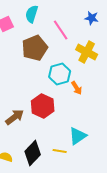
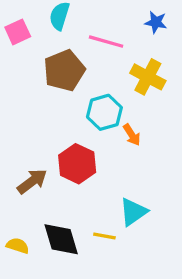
pink line: (61, 30) -> (106, 42), turned -40
black diamond: (33, 153) -> (61, 239), turned -60

